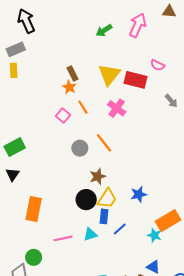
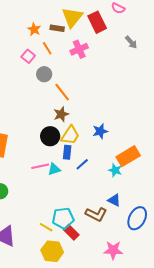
brown rectangle: (72, 74) -> (57, 28), moved, turned -56
red rectangle: (136, 80) -> (97, 22), turned 50
pink cross: (117, 108) -> (79, 49), turned 30
orange line: (104, 143) -> (62, 92), moved
gray circle: (80, 148) -> (44, 74), moved
pink line: (63, 238) -> (40, 166), moved

